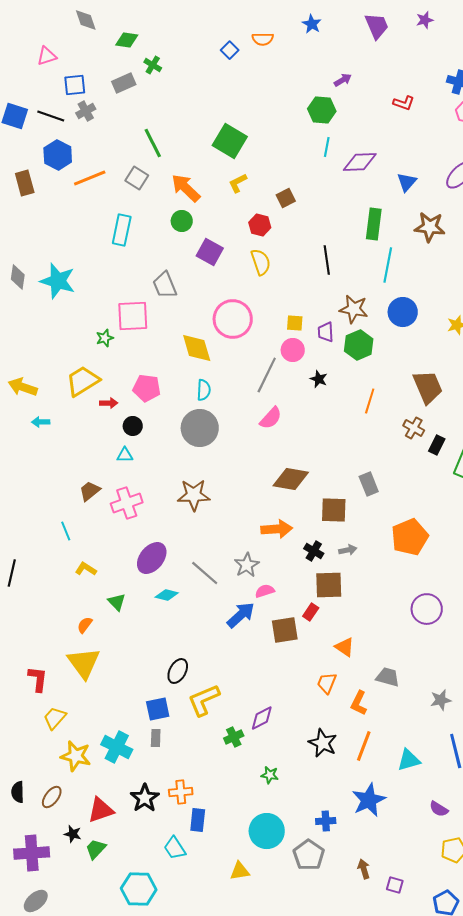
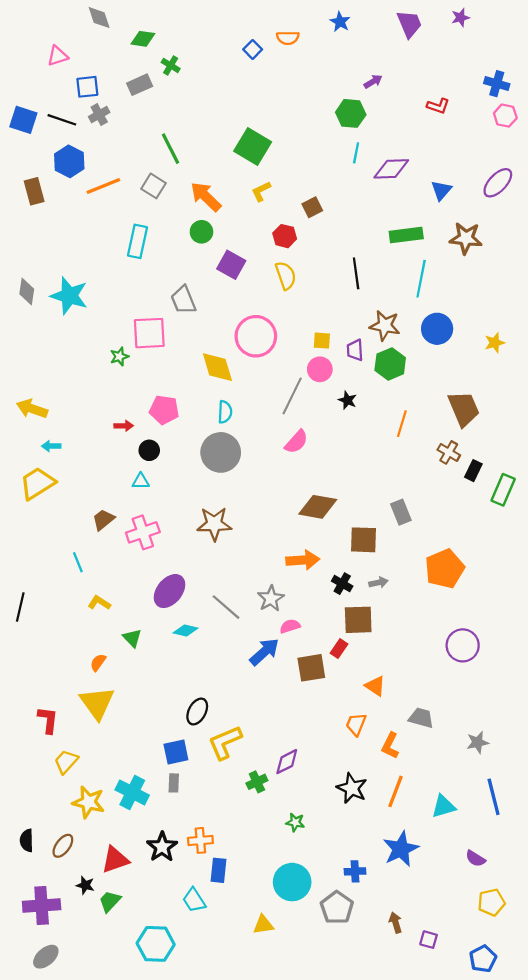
green rectangle: (374, 224) -> (406, 235), turned 76
yellow trapezoid: (83, 381) -> (37, 483), moved

